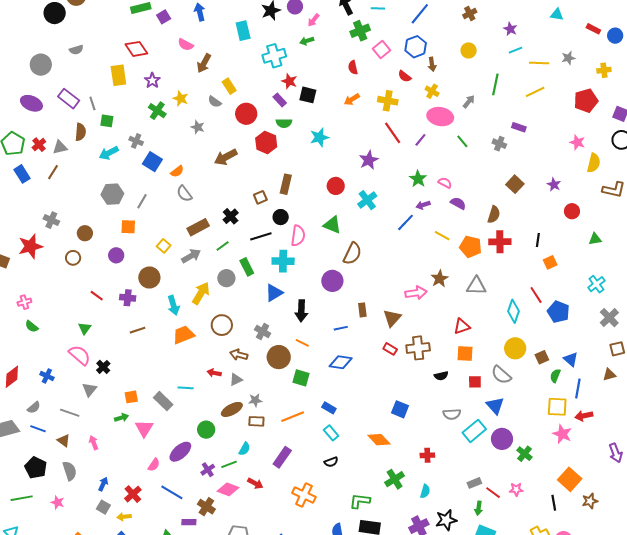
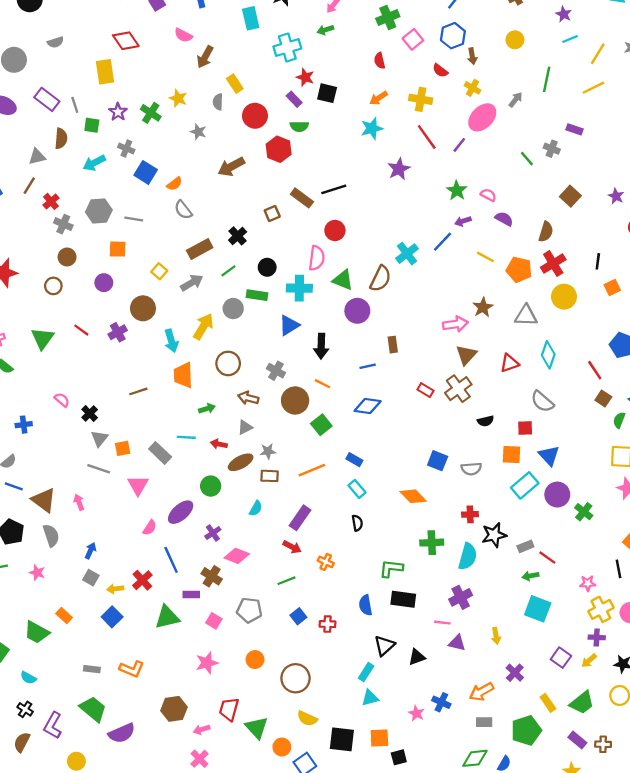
yellow line: (539, 63) -> (598, 54), turned -60
purple star: (152, 80) -> (118, 112), moved
gray semicircle: (215, 102) -> (218, 102), turned 56
pink ellipse: (440, 117) -> (482, 117), turned -55
cyan star: (319, 137) -> (372, 128), moved
green line: (462, 141) -> (527, 159), moved
red cross: (39, 145) -> (51, 201), moved
brown rectangle: (286, 184) -> (302, 198), turned -66
red circle: (336, 186) -> (335, 230), moved
cyan cross: (367, 200) -> (407, 254), moved
gray line: (142, 201) -> (134, 219), turned 70
black circle: (281, 217) -> (267, 267), moved
gray cross: (51, 220) -> (63, 224), moved
green triangle: (332, 225) -> (343, 280), moved
black line: (261, 236) -> (334, 189), moved
red cross: (500, 242) -> (553, 264), turned -30
green rectangle: (247, 267) -> (257, 295), turned -54
red line: (536, 295) -> (595, 370), moved
purple cross: (128, 298) -> (118, 332), turned -35
cyan diamond: (513, 311) -> (548, 355), moved
brown triangle: (392, 318) -> (466, 355), moved
green triangle: (85, 328) -> (42, 338), moved, size x1.5
brown line: (138, 330) -> (138, 391), moved
orange trapezoid: (183, 335) -> (183, 375), turned -70
brown cross: (418, 348) -> (458, 389), turned -30
yellow circle: (515, 348) -> (564, 297), moved
orange square: (465, 354) -> (512, 455), moved
pink semicircle: (80, 355) -> (62, 400), size x0.6
brown square: (542, 357) -> (603, 399), turned -32
red arrow: (214, 373) -> (219, 444), moved
gray semicircle: (501, 375) -> (542, 402), moved
blue cross: (47, 376) -> (24, 425), turned -32
green square: (301, 378) -> (321, 425), turned 36
gray triangle: (89, 389) -> (99, 438), moved
gray line: (70, 413) -> (99, 469), moved
gray semicircle: (452, 414) -> (471, 469), moved
green arrow: (122, 418) -> (207, 409), moved
brown triangle: (64, 441) -> (44, 500), size x1.6
black semicircle: (331, 462) -> (357, 523), turned -80
green line: (229, 464) -> (287, 581), moved
green cross: (395, 479) -> (432, 543), turned 30
red arrow: (255, 483) -> (292, 547), moved
pink star: (516, 489) -> (588, 583), moved
cyan semicircle: (425, 491) -> (468, 556), size x1.6
blue line: (172, 492) -> (171, 560), turned 35
red cross: (133, 494) -> (142, 580), moved
orange cross: (304, 495) -> (326, 562), size x0.6
green arrow: (479, 508) -> (530, 576), turned 72
black star: (446, 520) -> (494, 535), moved

